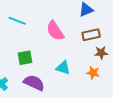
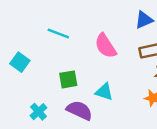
cyan triangle: (63, 68) -> (104, 92), moved

